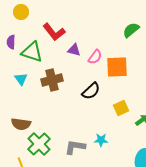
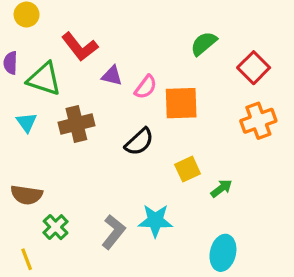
cyan star: (101, 140) -> (155, 221), size x1.5
green cross: (39, 144) -> (56, 227), size x0.7
gray L-shape: (75, 147) -> (113, 232), turned 120

